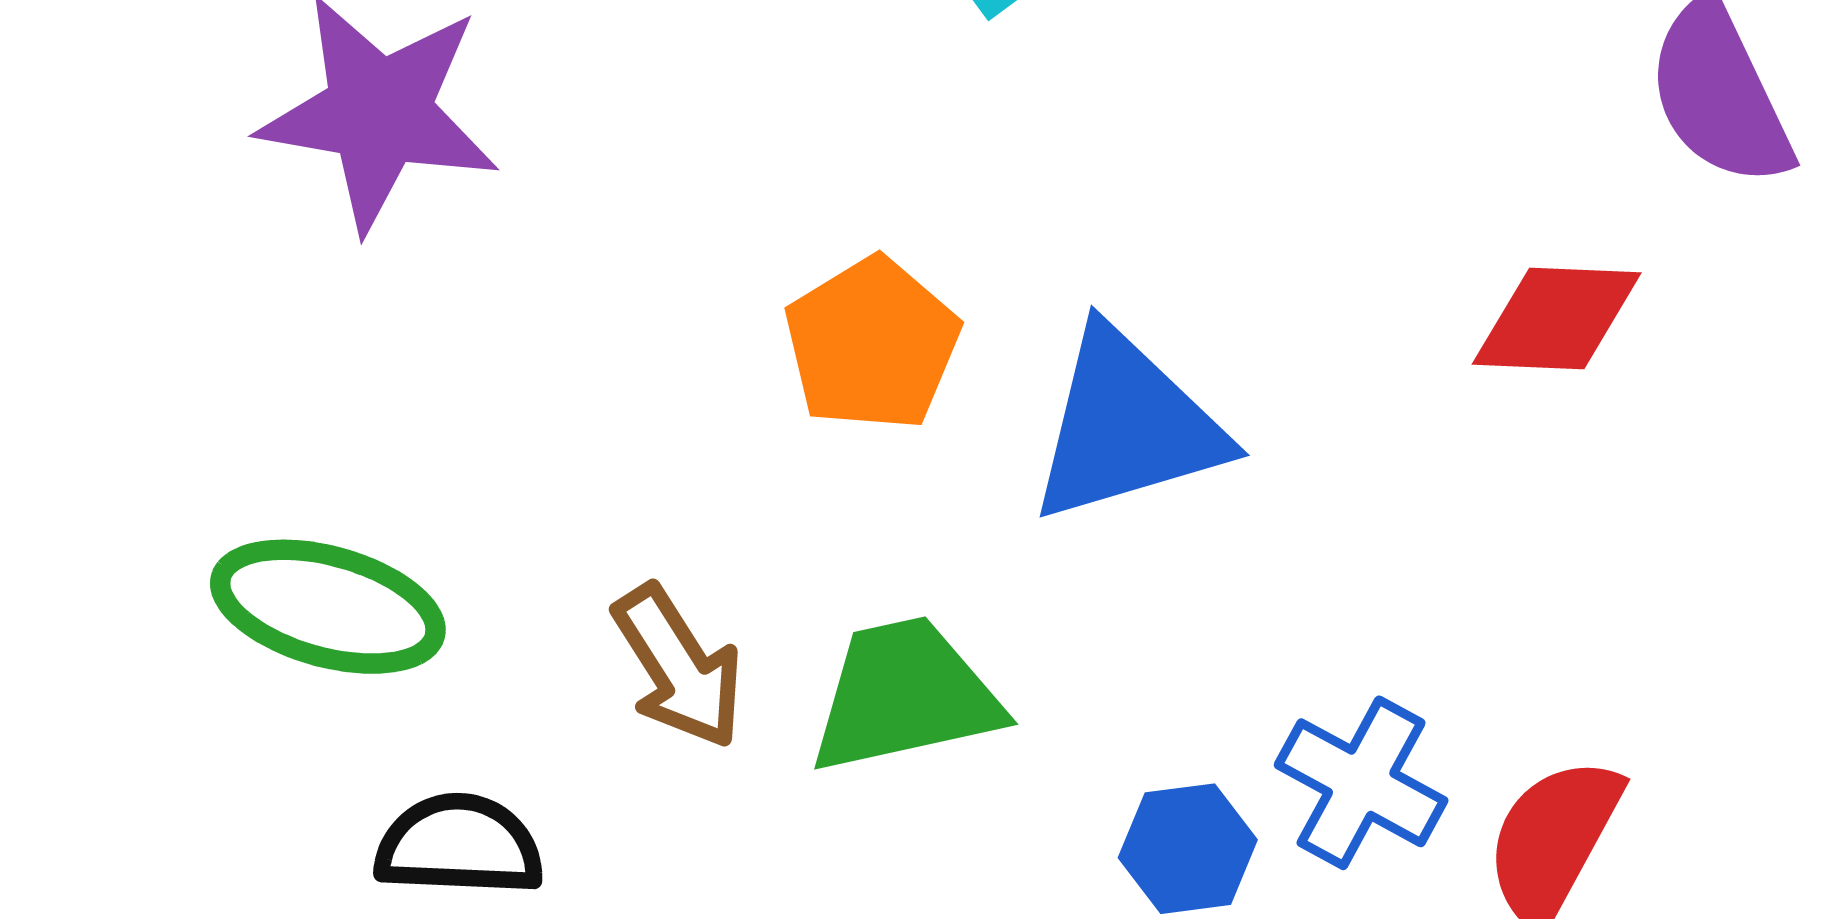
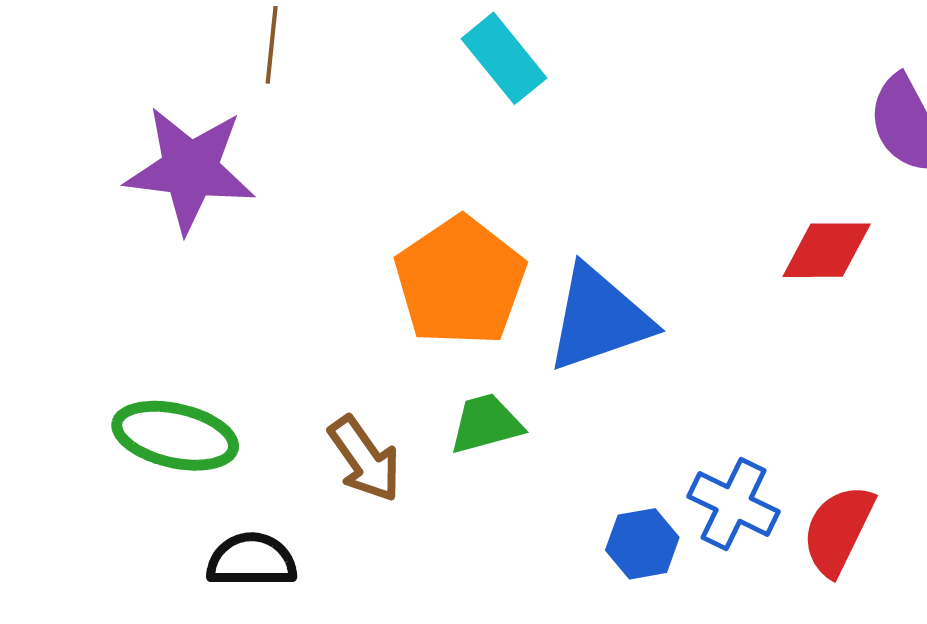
orange pentagon: (872, 344) -> (460, 281), size x1.4
green trapezoid: (905, 695) -> (486, 424), moved, size x0.7

